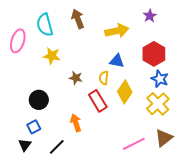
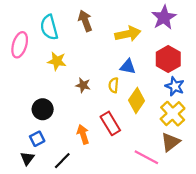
purple star: (150, 16) -> (164, 17), size x1.6
red rectangle: (98, 101) -> (110, 123), moved
brown triangle: (164, 138) -> (170, 142), moved
pink line: (134, 144) -> (146, 157), turned 55

